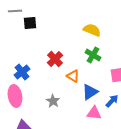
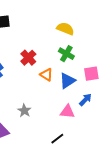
blue triangle: (90, 92) -> (67, 81), moved
gray star: (53, 101) -> (24, 111), moved

